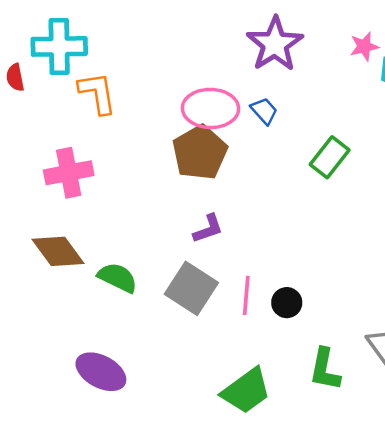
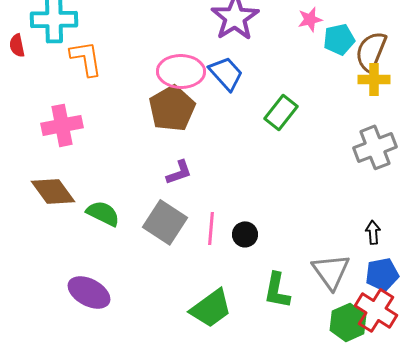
blue trapezoid: (264, 111) -> (226, 73), size x1.5

